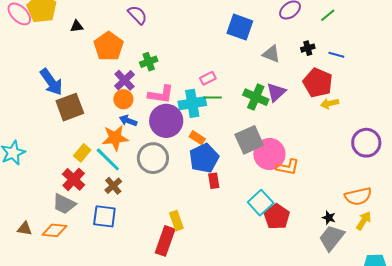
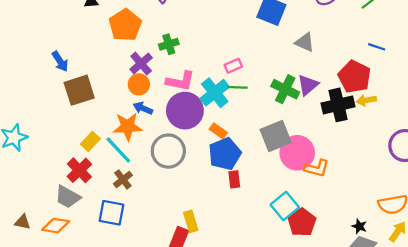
black cross: (308, 48) -> (338, 105), moved, size x2.0
blue arrow: (51, 82) -> (60, 61), size x0.7
cyan cross: (192, 103) -> (215, 93), turned -32

